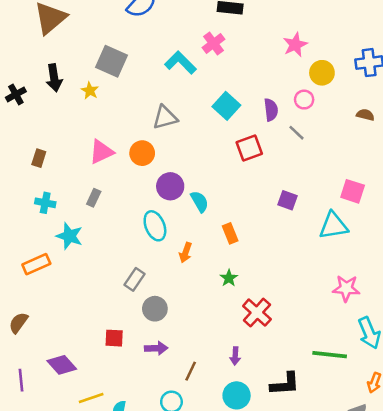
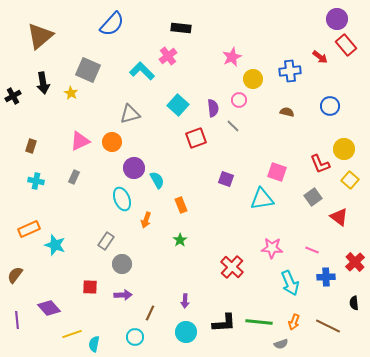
cyan star: (69, 236) -> (55, 245), moved
red cross: (257, 313) -> (232, 267), moved
green line: (330, 355) -> (259, 322), moved

